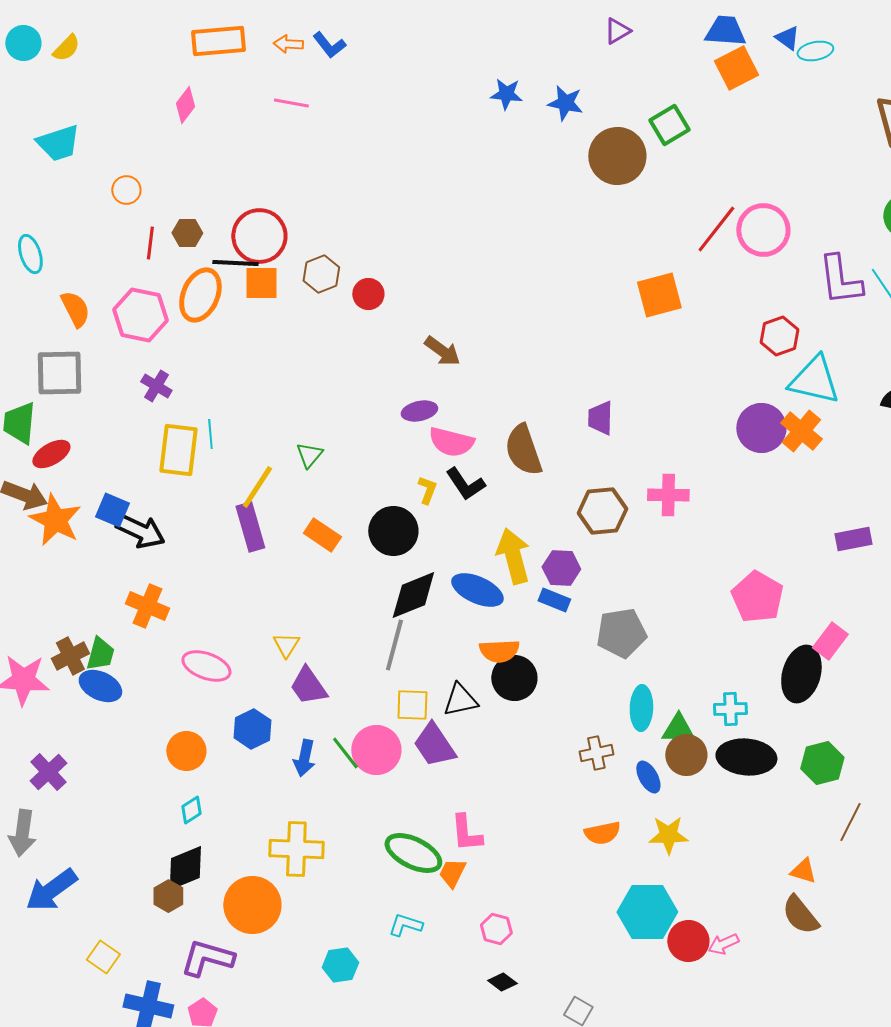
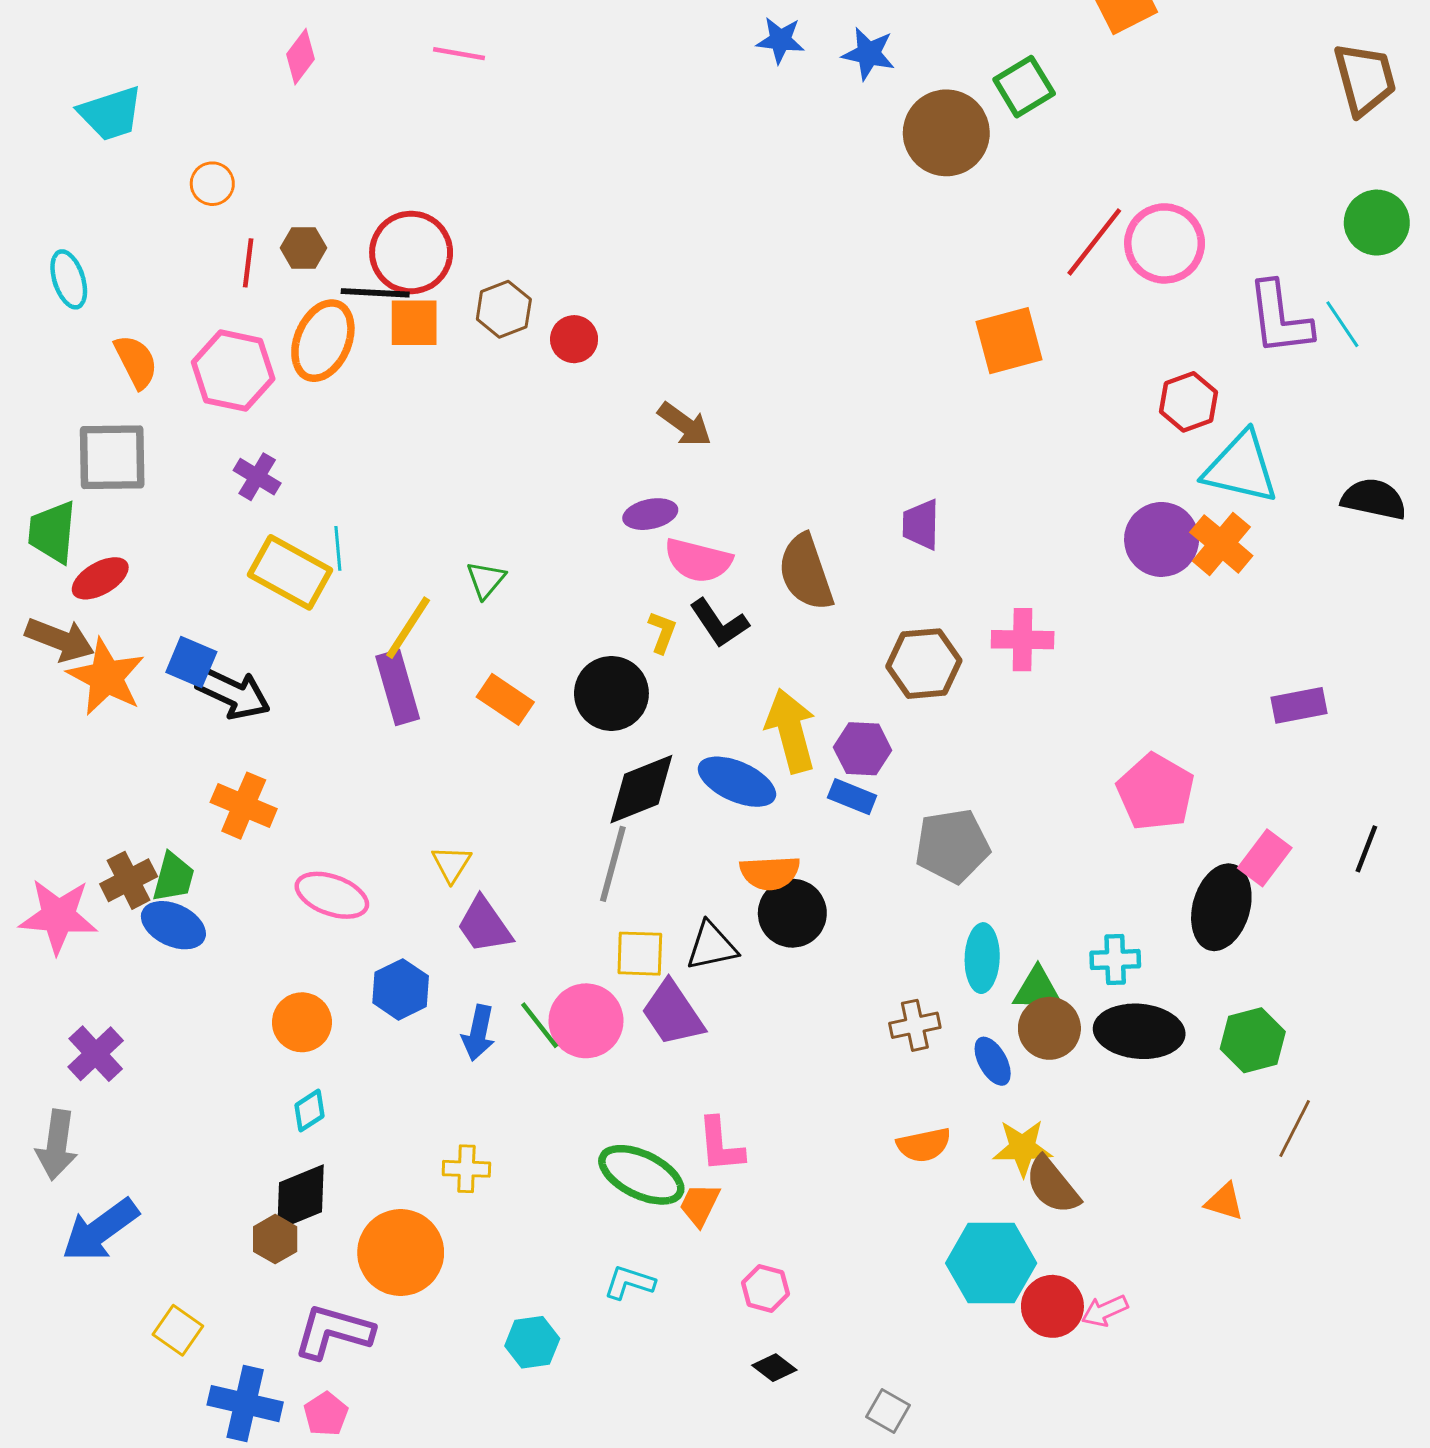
yellow rectangle: (178, 450) -> (290, 572), turned -68
yellow cross: (296, 849) -> (466, 1169), size x0.6
brown semicircle: (800, 915) -> (1052, 1185), moved

